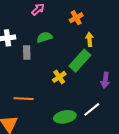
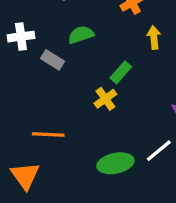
gray rectangle: (27, 53) -> (52, 60), turned -56
green rectangle: (80, 61) -> (121, 72), moved, size x0.6

